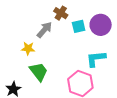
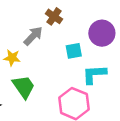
cyan square: (79, 26) -> (74, 51), moved

